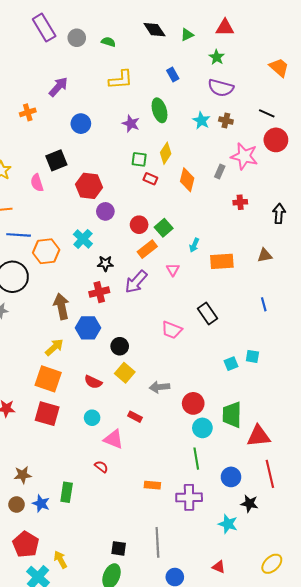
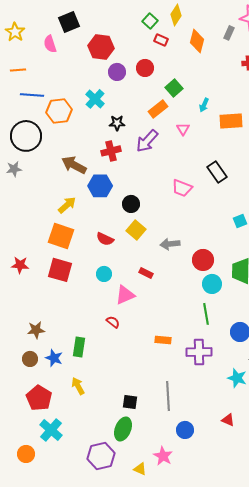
green square: (139, 159) -> (150, 21), turned 35
red circle: (139, 225) -> (145, 68), moved
brown arrow: (61, 306) -> (74, 165), turned -50
pink triangle: (114, 439) -> (125, 295), turned -45
yellow arrow: (60, 560) -> (78, 386), moved

